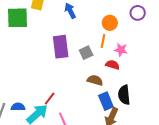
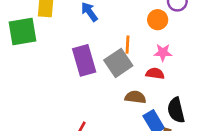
orange circle: (110, 23) -> (158, 20), moved
orange line: (103, 41) -> (127, 45), moved
gray square: (86, 53) -> (118, 63), size x1.5

